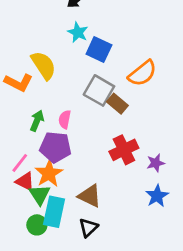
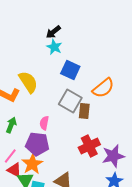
cyan star: (78, 32) -> (54, 47), moved
brown rectangle: (117, 104) -> (84, 111), turned 56
green arrow: (37, 121) -> (11, 125), moved
purple star: (156, 163) -> (113, 156), size x1.6

